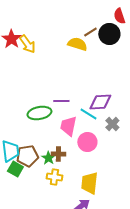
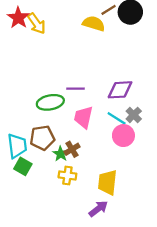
cyan line: (88, 114) -> (117, 118), moved
pink circle: (87, 142) -> (123, 136), moved
brown cross: (58, 154) -> (72, 149), turned -32
brown pentagon: (27, 156) -> (42, 138), moved

